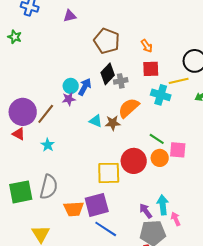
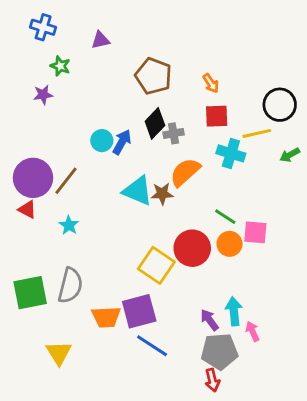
green star: (15, 37) -> (60, 66), moved
purple star: (69, 99) -> (43, 95), moved
cyan triangle: (96, 121) -> (138, 191), size x1.6
yellow square: (109, 173) -> (156, 265), turned 35

